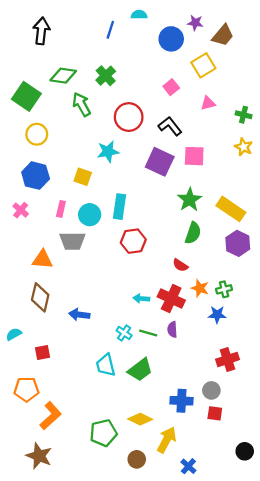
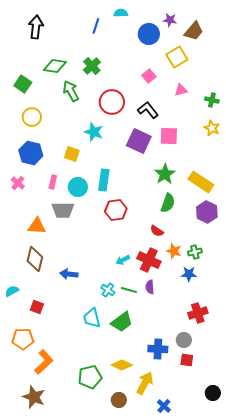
green square: (26, 96) -> (23, 84), size x0.7
cyan star: (108, 151) -> (94, 132), turned 30
cyan arrow: (141, 299) -> (123, 260), turned -32
red square: (43, 353) -> (37, 307), turned 32

